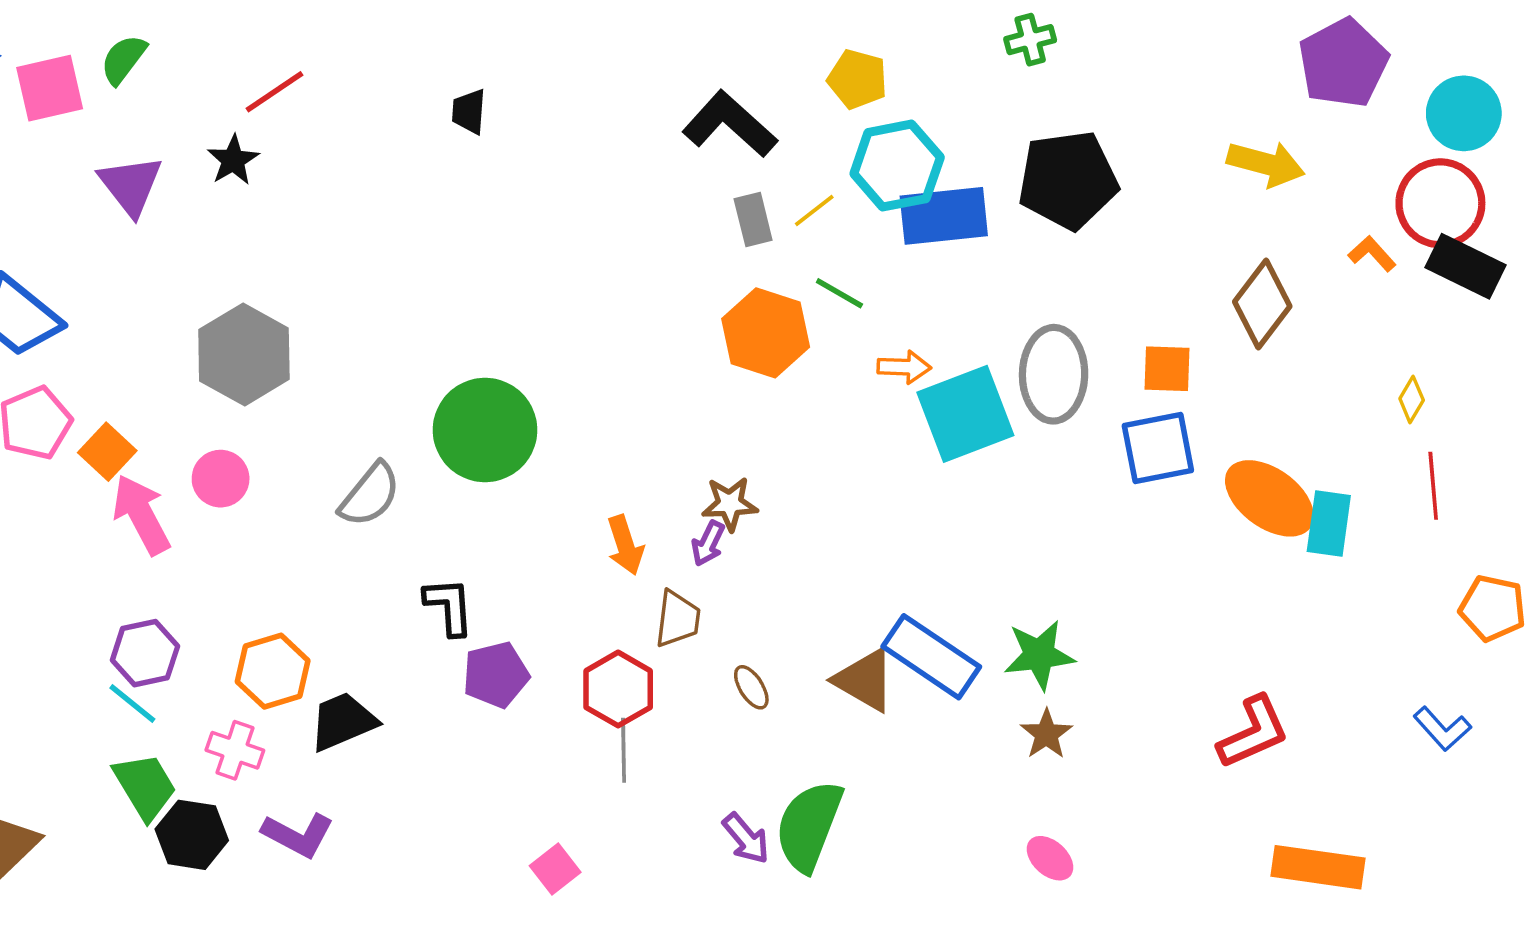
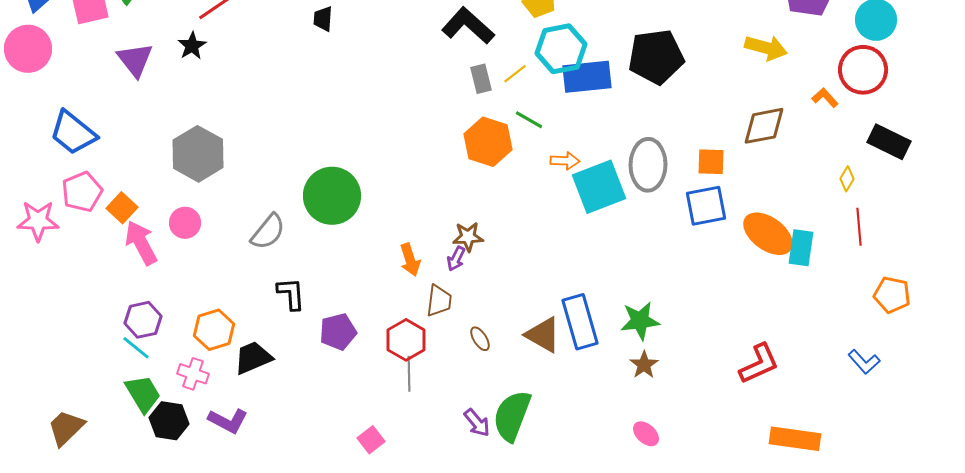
black rectangle: (1466, 266) -> (889, 142), moved
brown diamond: (1262, 304) -> (764, 126), turned 42
black L-shape: (449, 606) -> (291, 294), moved
blue rectangle: (931, 657) -> (580, 322), turned 40

